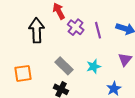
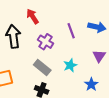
purple cross: (76, 27) -> (45, 42), moved

